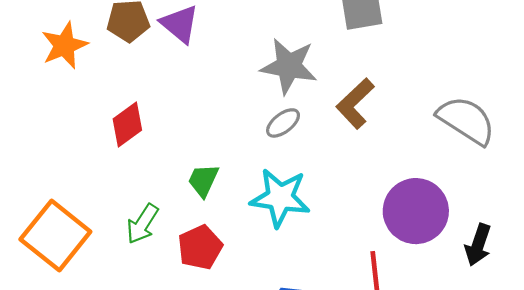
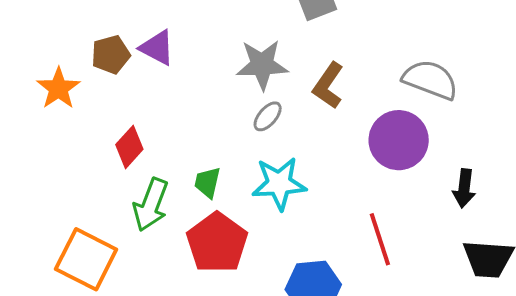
purple circle: (416, 211) -> (399, 140), moved
green arrow: (142, 224) -> (151, 205), moved, size x1.4
red pentagon: (200, 247) -> (217, 243), size x1.5

